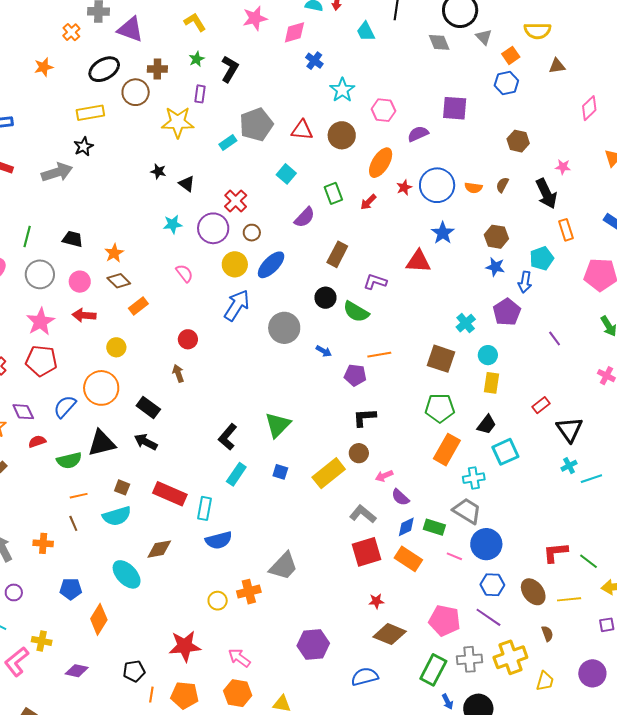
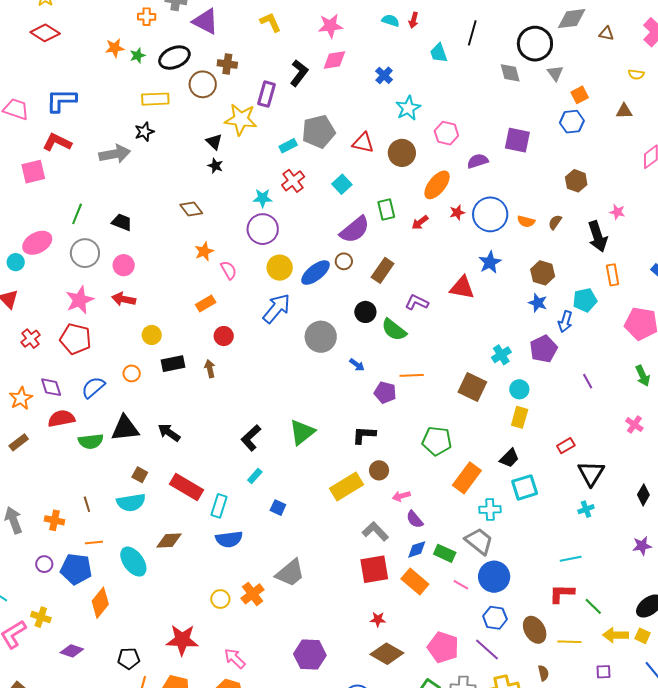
yellow semicircle: (537, 31) -> (636, 74), moved, size x0.6
orange cross: (71, 32) -> (147, 17), turned 36
pink diamond: (294, 32) -> (334, 60), moved
green star: (197, 59) -> (138, 55), moved
purple rectangle: (200, 94) -> (266, 94), size x1.4
black triangle: (187, 184) -> (214, 142), moved
red cross: (236, 201) -> (293, 181), moved
purple semicircle: (305, 217) -> (355, 230), size x1.4
cyan star: (173, 224) -> (263, 198), moved
brown circle: (252, 233) -> (344, 261), moved
orange star: (114, 253) -> (204, 251), moved
brown diamond: (119, 281) -> (191, 209), moved
orange rectangle: (138, 306) -> (206, 303), moved
orange circle: (101, 388) -> (132, 373), size x0.5
black rectangle: (148, 407) -> (173, 364), moved, turned -55
green pentagon: (440, 408) -> (437, 441), moved
black L-shape: (364, 417) -> (364, 435), moved
red semicircle: (37, 441) -> (61, 419), size x1.5
blue square: (280, 472) -> (278, 508), moved
cyan rectangle: (236, 474) -> (255, 476), size x0.7
cyan line: (591, 479) -> (571, 559), moved
orange line: (79, 496) -> (94, 542), moved
blue pentagon: (71, 589) -> (76, 569), size x1.4
purple circle: (14, 592) -> (44, 564), moved
orange cross: (249, 592) -> (253, 594), turned -30

